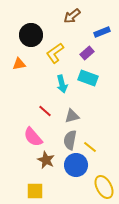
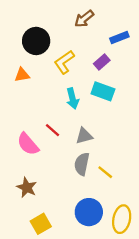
pink semicircle: (33, 137) -> (28, 144), moved
brown star: (46, 160) -> (27, 187), moved
blue circle: (76, 165) -> (89, 212), moved
yellow ellipse: (104, 187) -> (122, 219), turned 40
yellow square: (35, 191) -> (41, 224), turned -30

